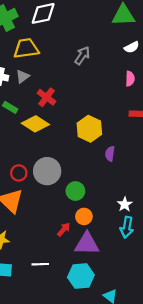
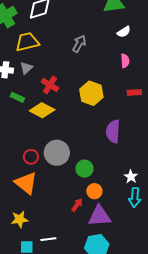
yellow hexagon: (89, 129) -> (91, 93), moved
purple semicircle: (110, 154) -> (113, 131), size x1.6
white line: (40, 264) -> (48, 239), moved

